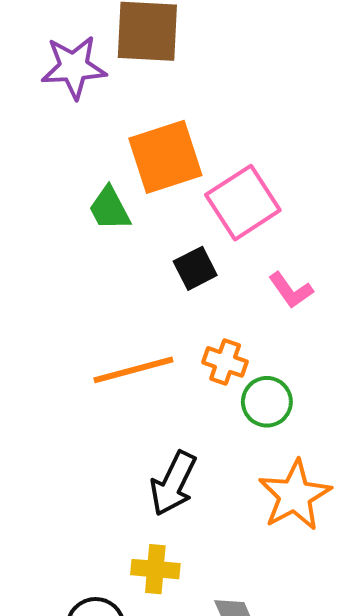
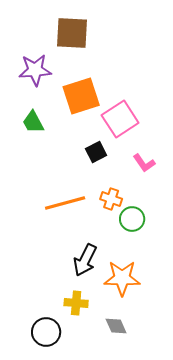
purple star: (74, 67) -> (35, 70), moved
green trapezoid: (110, 209) -> (33, 122), moved
orange star: (295, 495) -> (122, 278), moved, turned 30

